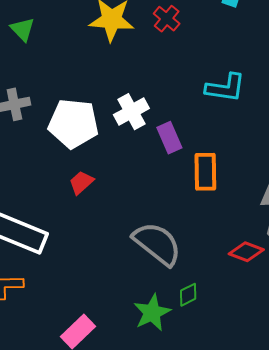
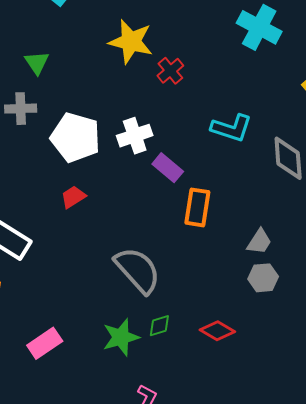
red cross: (167, 19) -> (170, 71), moved
green triangle: (23, 29) -> (37, 63), moved
purple rectangle: (169, 138) -> (168, 168), turned -36
red diamond: (246, 252) -> (217, 331), moved

